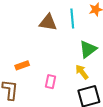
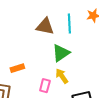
green triangle: (88, 49) -> (61, 53), moved
yellow arrow: (82, 72) -> (62, 76), moved

